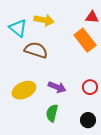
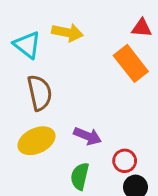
brown semicircle: (36, 50) -> (40, 93), moved, turned 60
red circle: (90, 87) -> (125, 161), moved

